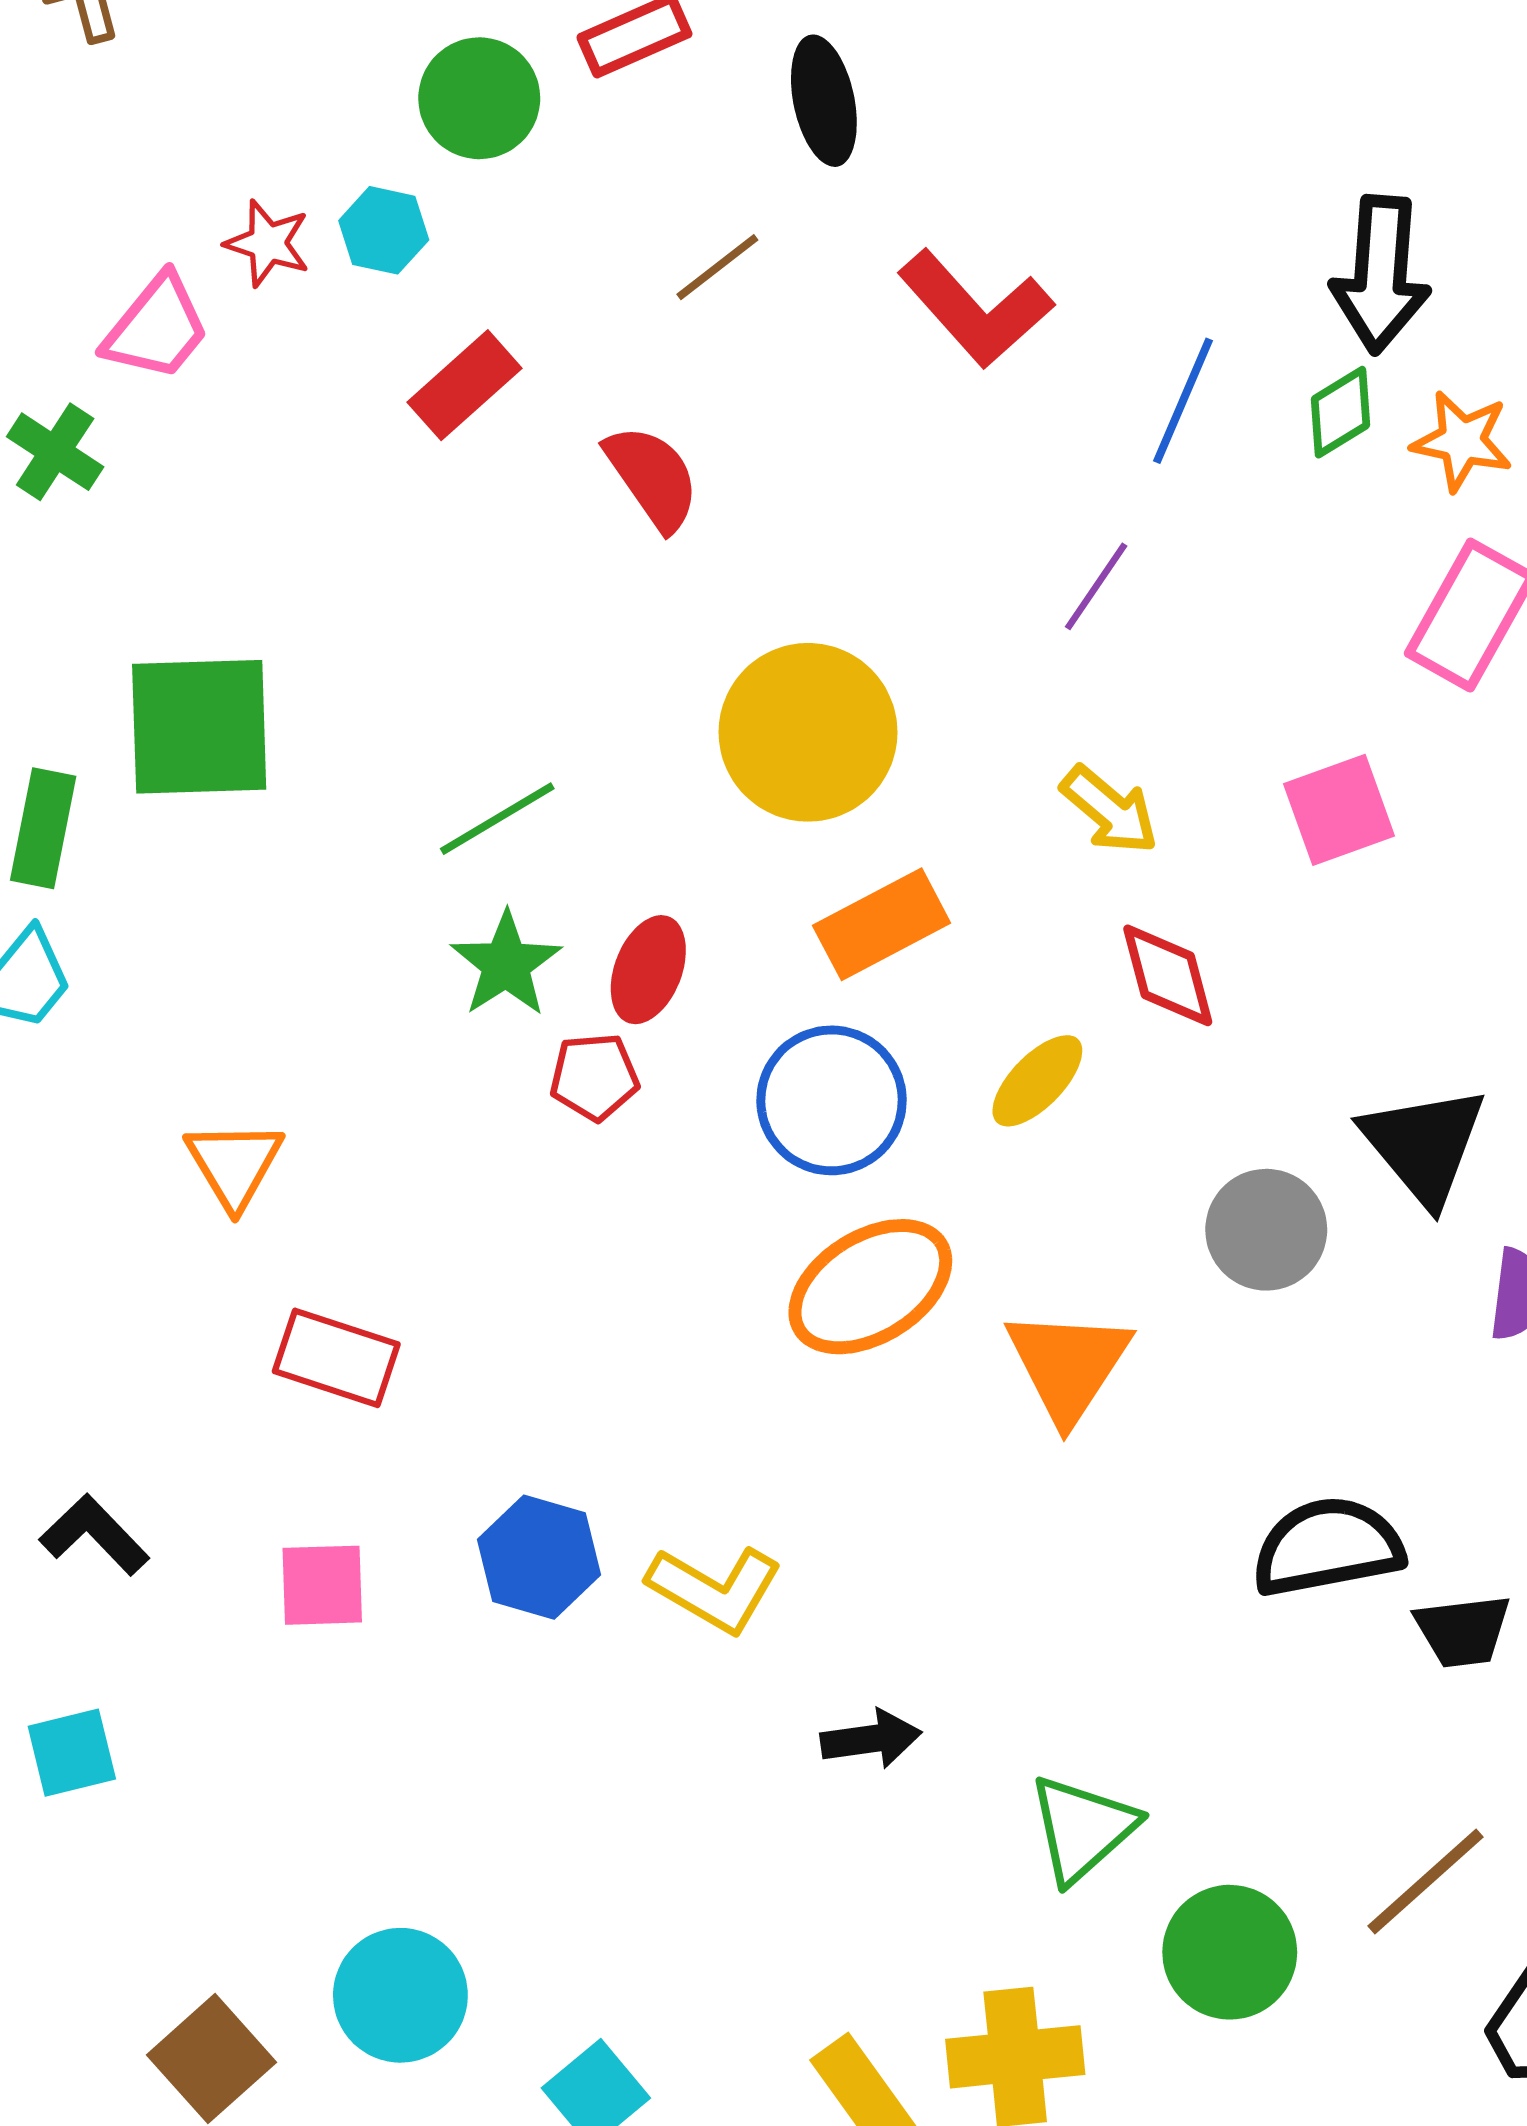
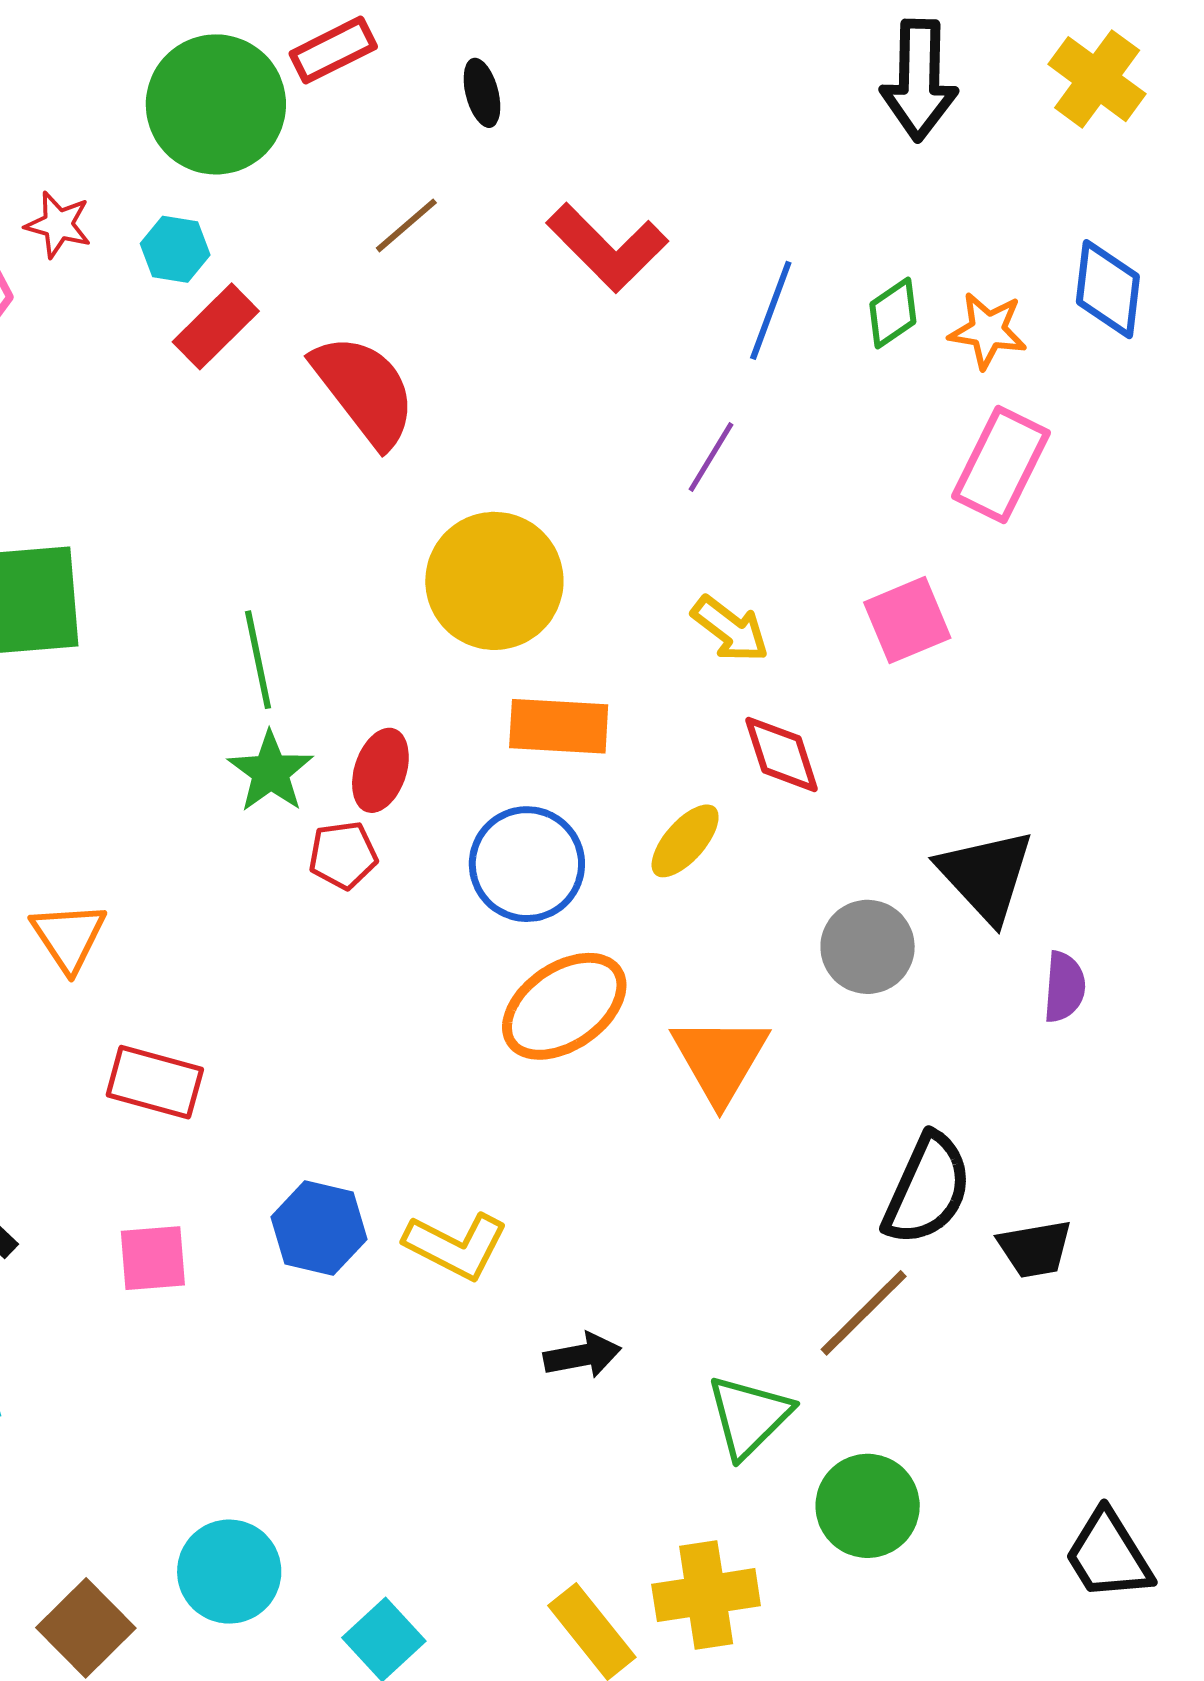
green circle: (479, 98) -> (216, 104), size x1.5
black ellipse: (824, 101) -> (482, 93), size x0.7
cyan hexagon: (384, 230) -> (175, 249), moved
black arrow: (1381, 274) -> (919, 80), moved
red semicircle: (652, 477) -> (364, 390), size x1.4
green line: (497, 819) -> (258, 660), turned -68
orange rectangle: (882, 924) -> (559, 726), turned 34
black semicircle: (1328, 1547) -> (927, 1189), turned 128
brown line: (1426, 1881) -> (864, 1313), moved

